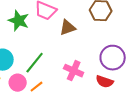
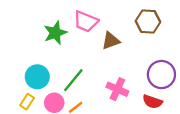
green star: (19, 21) -> (55, 33), turned 30

